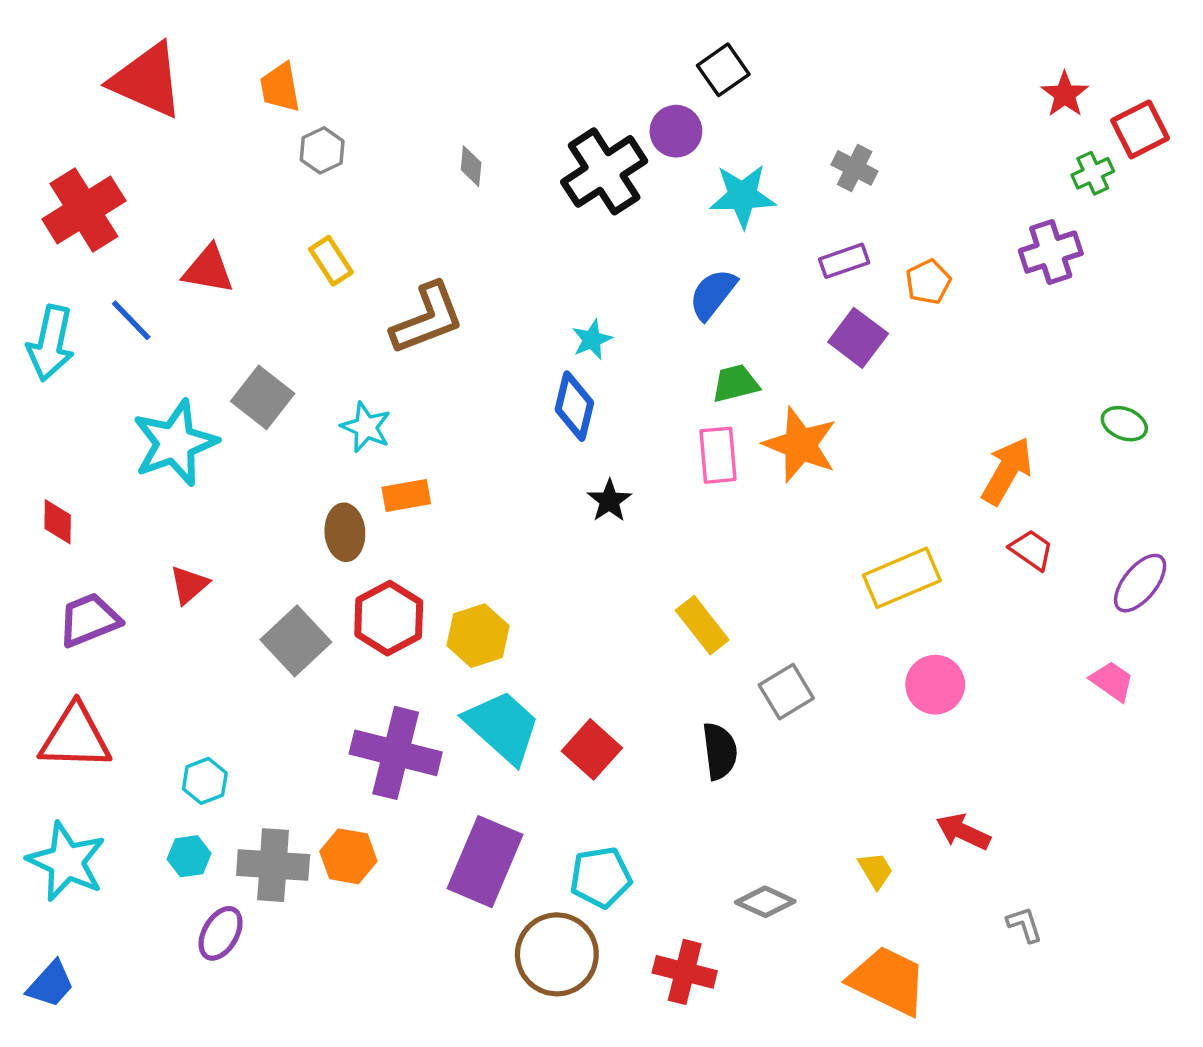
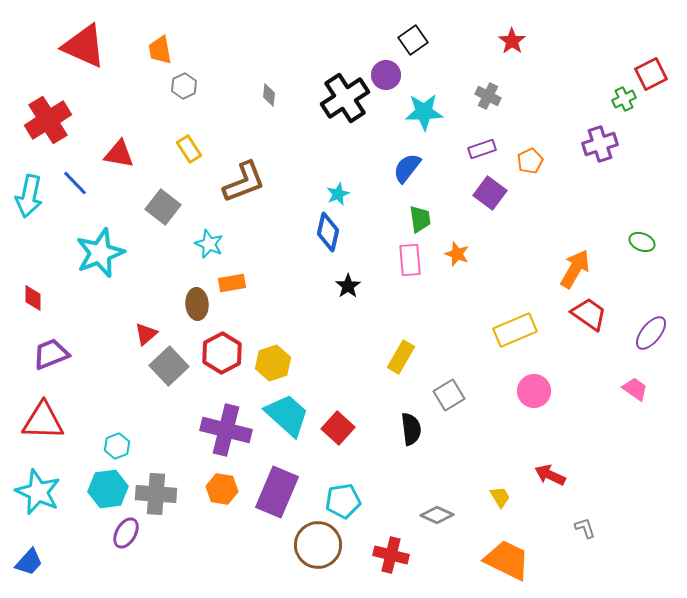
red star: (1065, 94) -> (512, 41), moved
green trapezoid: (735, 383) -> (420, 219), turned 96
gray square: (263, 397) -> (163, 207), moved
orange star: (800, 445) -> (457, 254), size x0.6
red trapezoid: (1031, 550) -> (589, 314), size x1.4
red triangle: (189, 585) -> (146, 334), moved
yellow rectangle: (702, 625) -> (401, 357), turned 68
cyan hexagon: (189, 856) -> (108, 489), size x1.6
orange hexagon: (348, 856) -> (222, 489), moved

